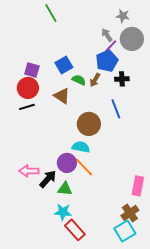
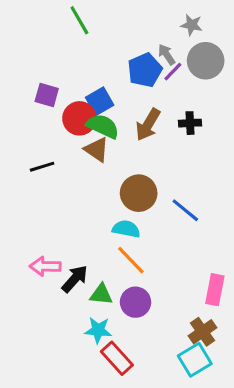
blue pentagon: (107, 61) -> (145, 70), moved
purple square: (32, 70) -> (47, 95), moved
green semicircle: (79, 80) -> (103, 126), moved, size x1.5
brown arrow: (95, 80) -> (148, 125), size x1.5
red circle: (28, 88) -> (79, 118), moved
blue line: (116, 109) -> (185, 210), moved, turned -30
purple circle: (67, 163) -> (136, 302), moved

